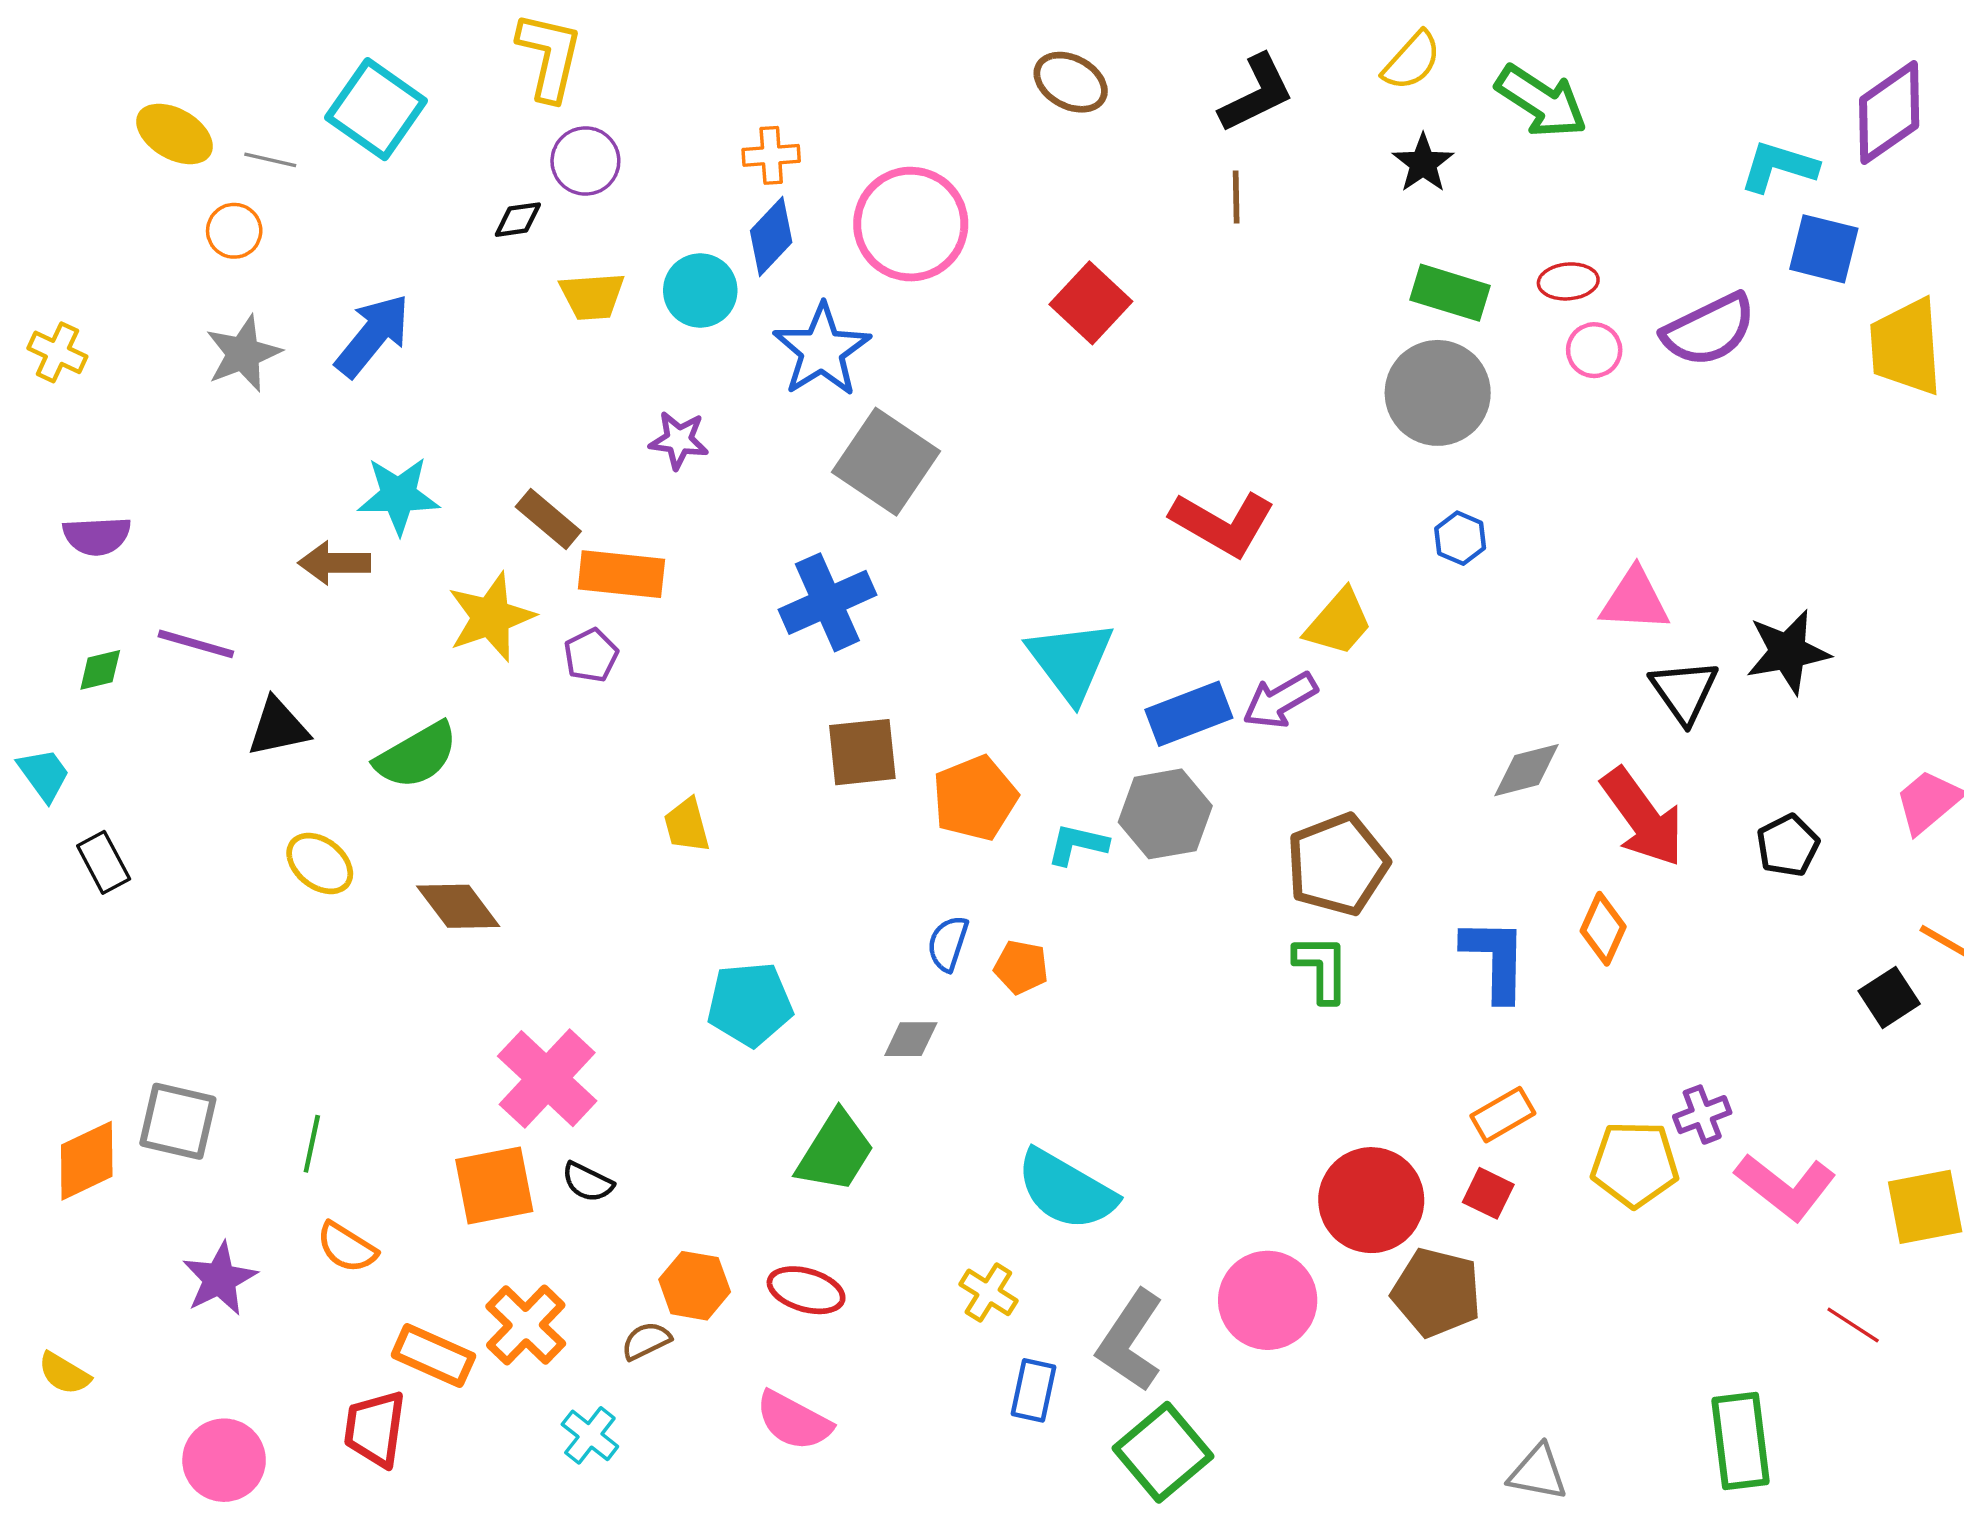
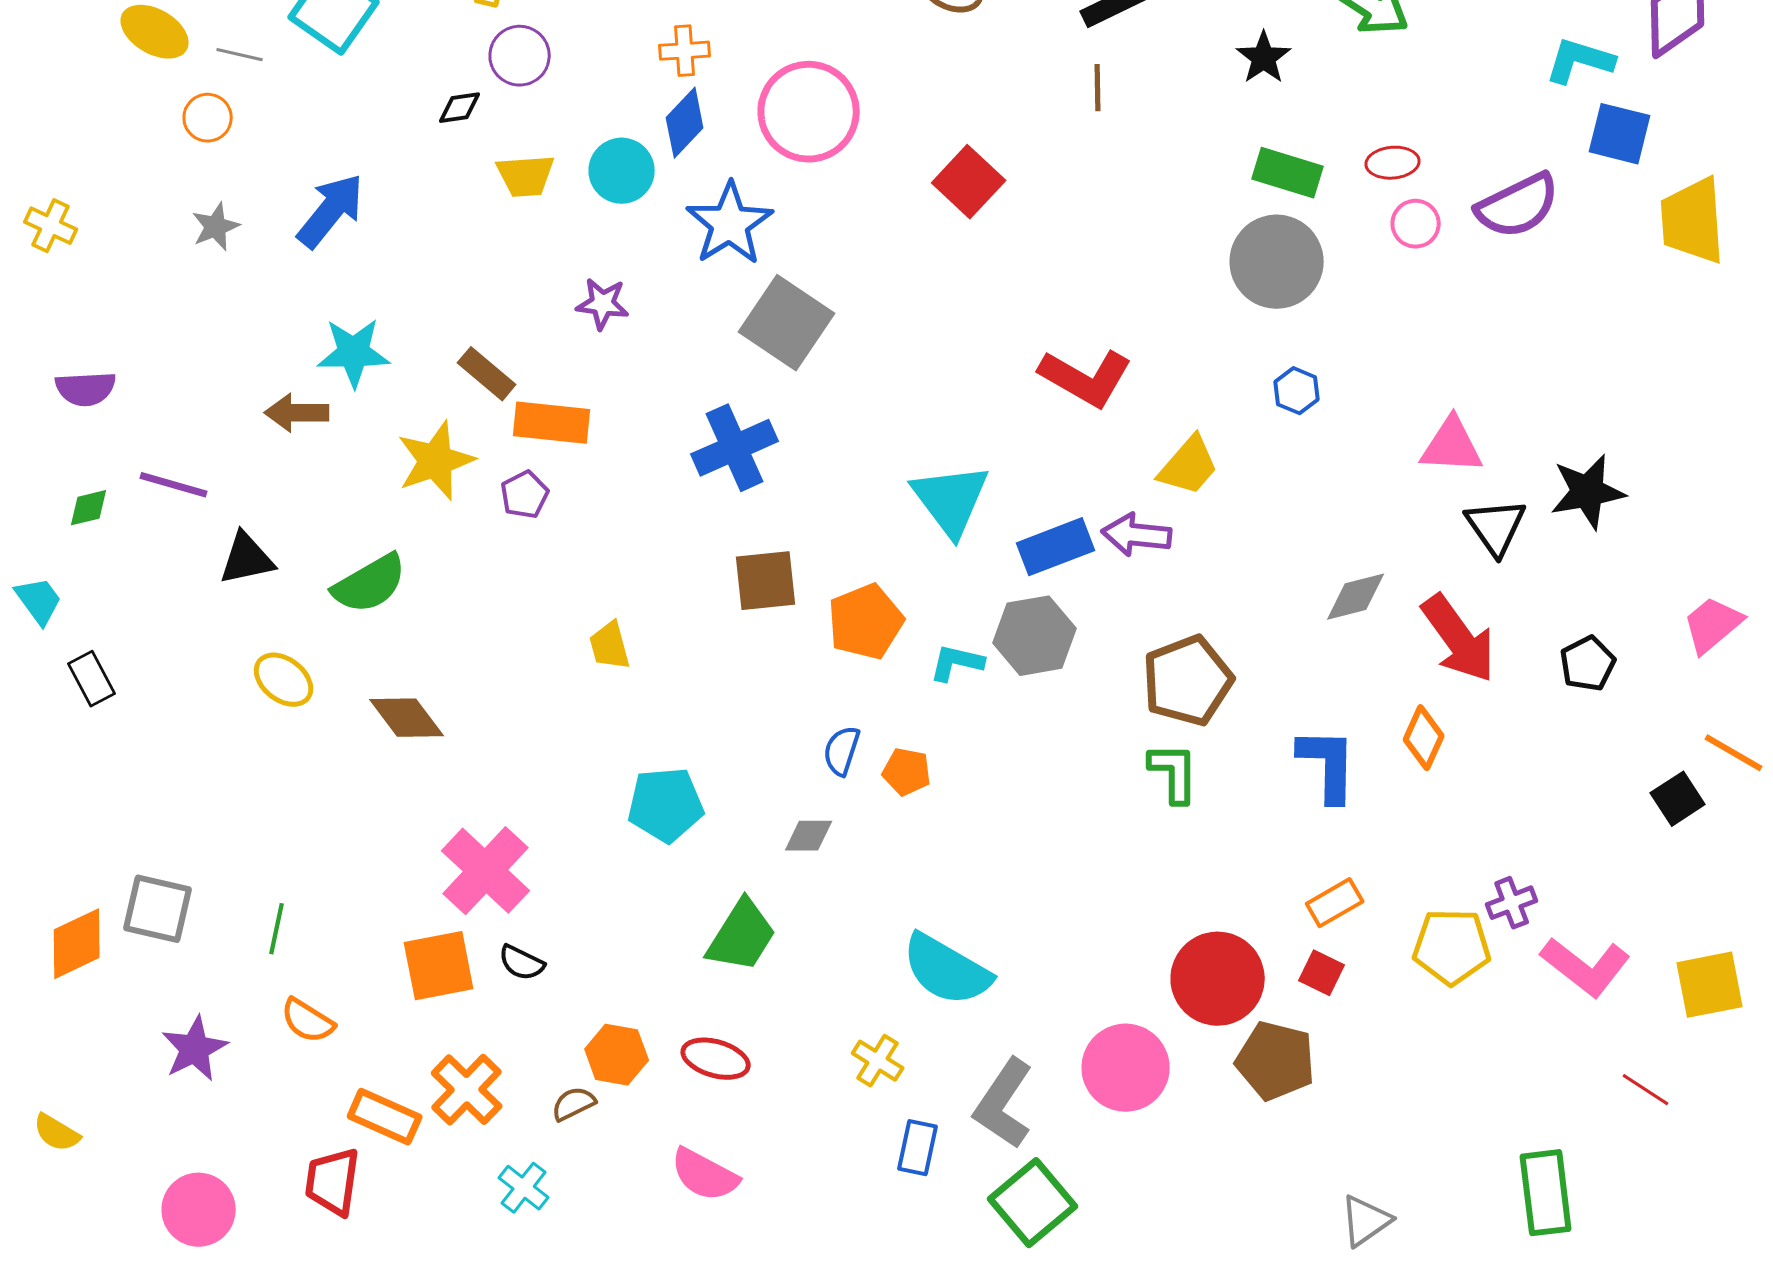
gray star: (243, 354) -> (216, 227), size x0.7
purple arrow: (1280, 700) -> (1137, 535), turned 36
gray triangle: (1538, 1473) -> (1366, 1221), turned -46

